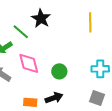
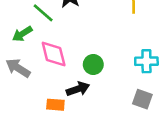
black arrow: (54, 98) -> (78, 89), moved

